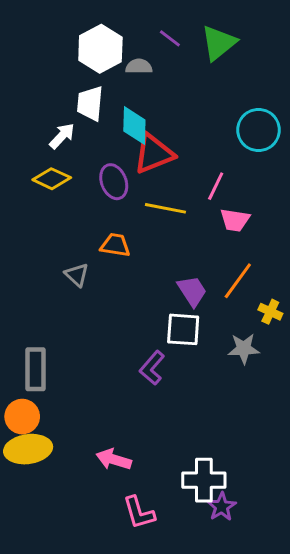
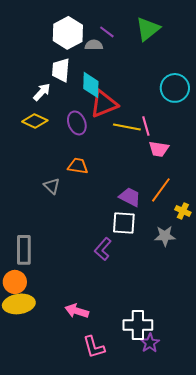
purple line: (170, 38) -> (107, 32), moved
pink line: (216, 186) -> (146, 126), turned -42
yellow line: (165, 208) -> (127, 127), moved
purple trapezoid: (192, 291) -> (130, 197), turned -30

